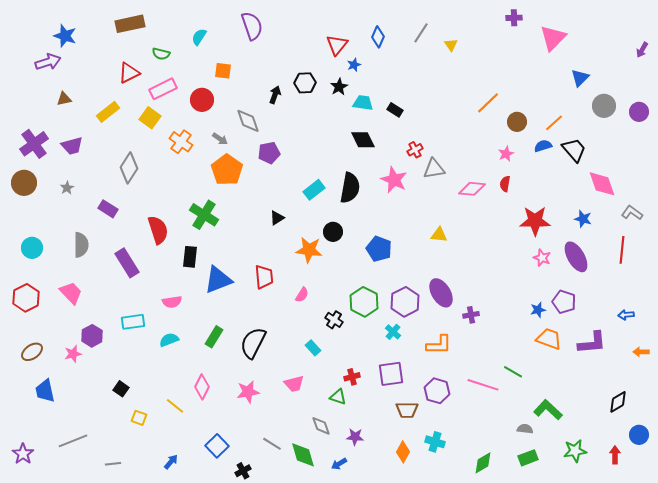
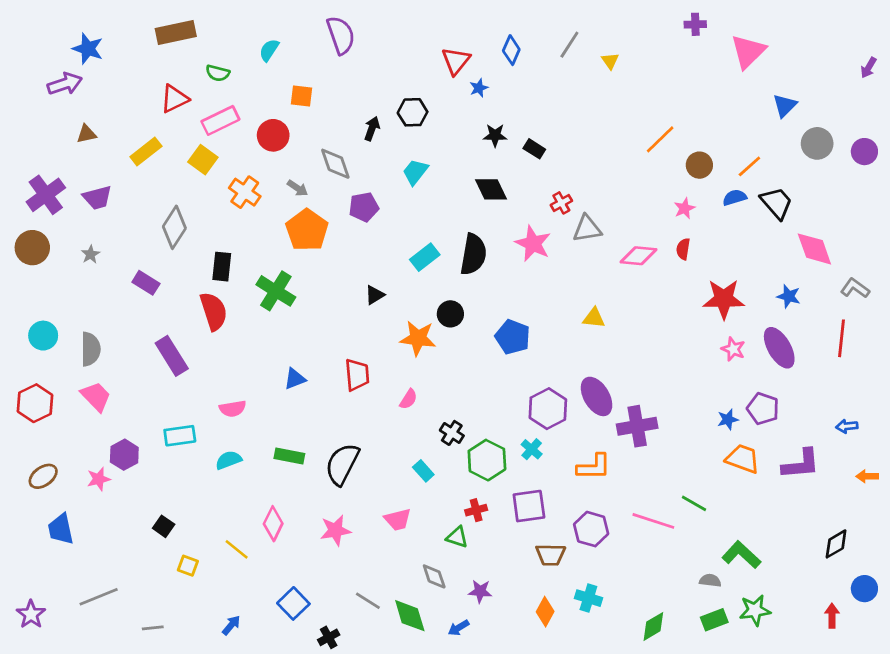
black star: (339, 87) -> (495, 135), moved, turned 30
cyan trapezoid: (363, 103) -> (415, 172), moved, turned -60
gray semicircle: (81, 245) -> (90, 349), moved
black rectangle: (190, 257) -> (222, 267), moved
blue triangle: (218, 280) -> (295, 379), size x0.6
green hexagon: (364, 302) -> (487, 460), moved
purple cross: (471, 315) -> (637, 426), size x1.8
green rectangle: (214, 337) -> (289, 456), turned 70
green star: (575, 451) -> (755, 610), moved

